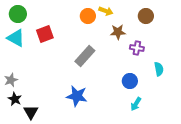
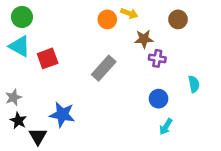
red square: (45, 34) -> (48, 58), moved
purple cross: (137, 48) -> (157, 58), moved
blue star: (77, 96) -> (62, 115), moved

